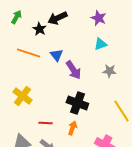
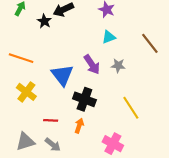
orange line: (28, 53) -> (21, 58), moved
blue triangle: (56, 55) -> (62, 75), moved, size x1.6
purple arrow: (73, 70) -> (92, 64), moved

